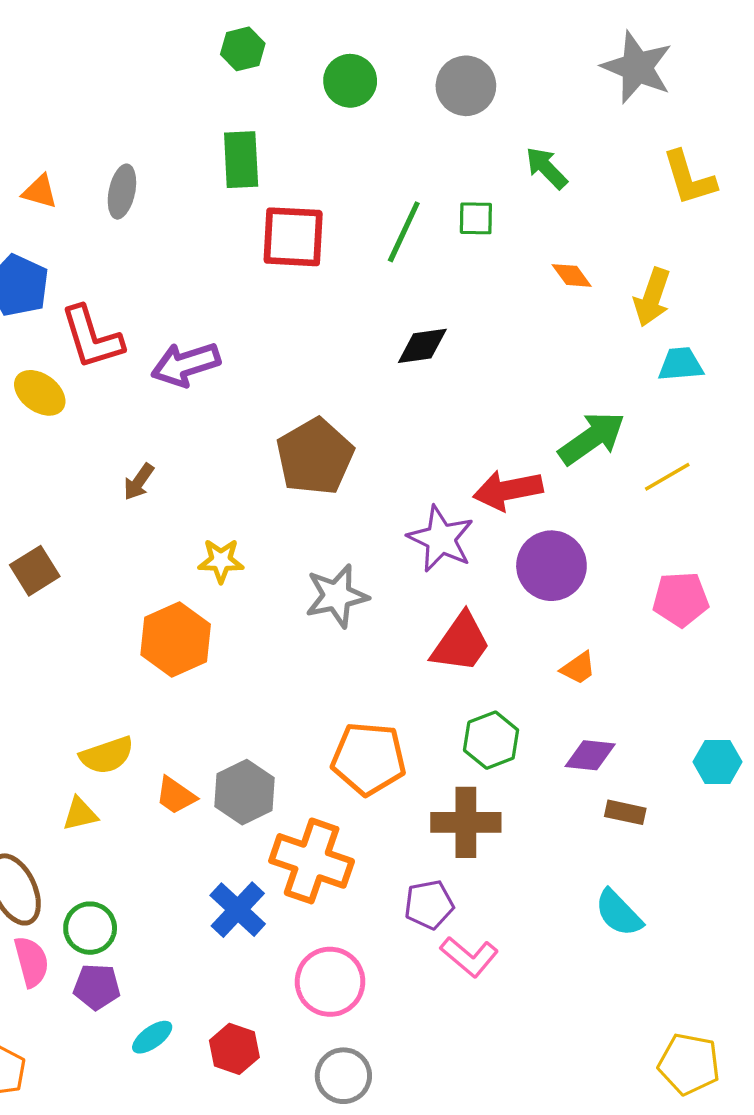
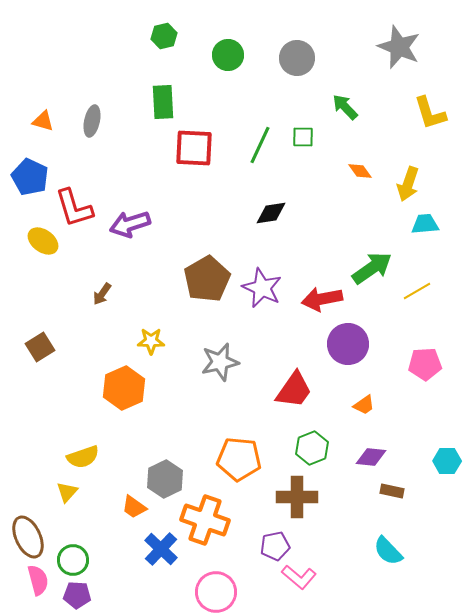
purple star: (441, 539) -> (262, 288), moved
orange trapezoid: (176, 796) -> (134, 507), moved
yellow triangle: (80, 814) -> (67, 492), turned -35

